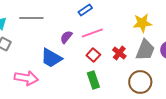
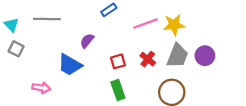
pink line: (92, 33) -> (145, 24), moved
red square: (93, 55) -> (118, 61), turned 32
pink arrow: (26, 78) -> (41, 88), size x0.7

